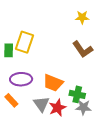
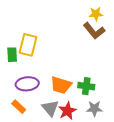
yellow star: (82, 17) -> (96, 14), moved
brown L-shape: (83, 49) -> (94, 31), moved
green cross: (77, 94) -> (86, 86), moved

